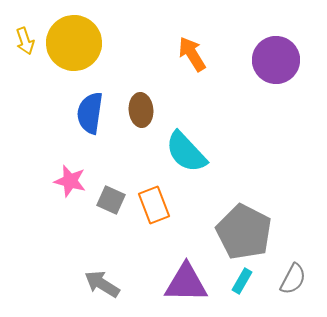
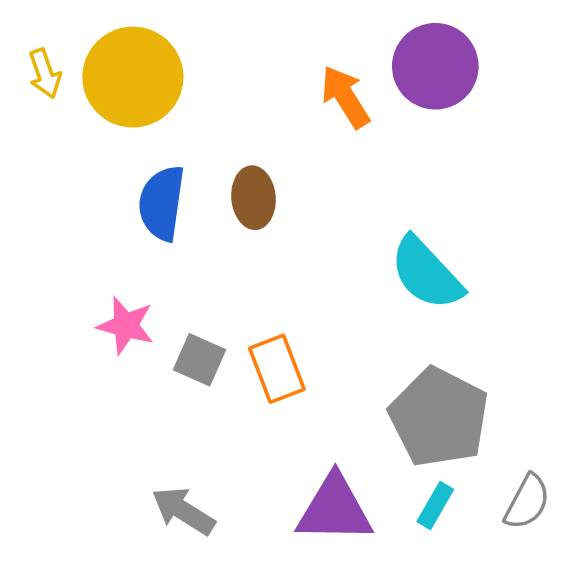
purple circle: (276, 60) -> (435, 66), moved
cyan semicircle: (186, 152) -> (426, 273), moved

